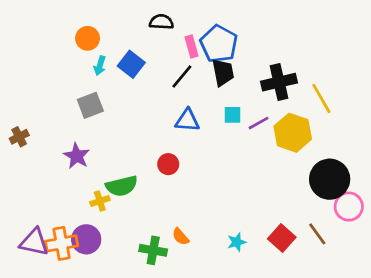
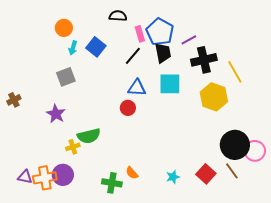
cyan square: (233, 115) -> (170, 84), size x1.6
purple line: (258, 123) -> (189, 40), moved
red circle: (168, 164) -> (128, 108), moved
black circle: (330, 179) -> (235, 145), moved
purple triangle: (34, 242) -> (25, 177), size x0.7

